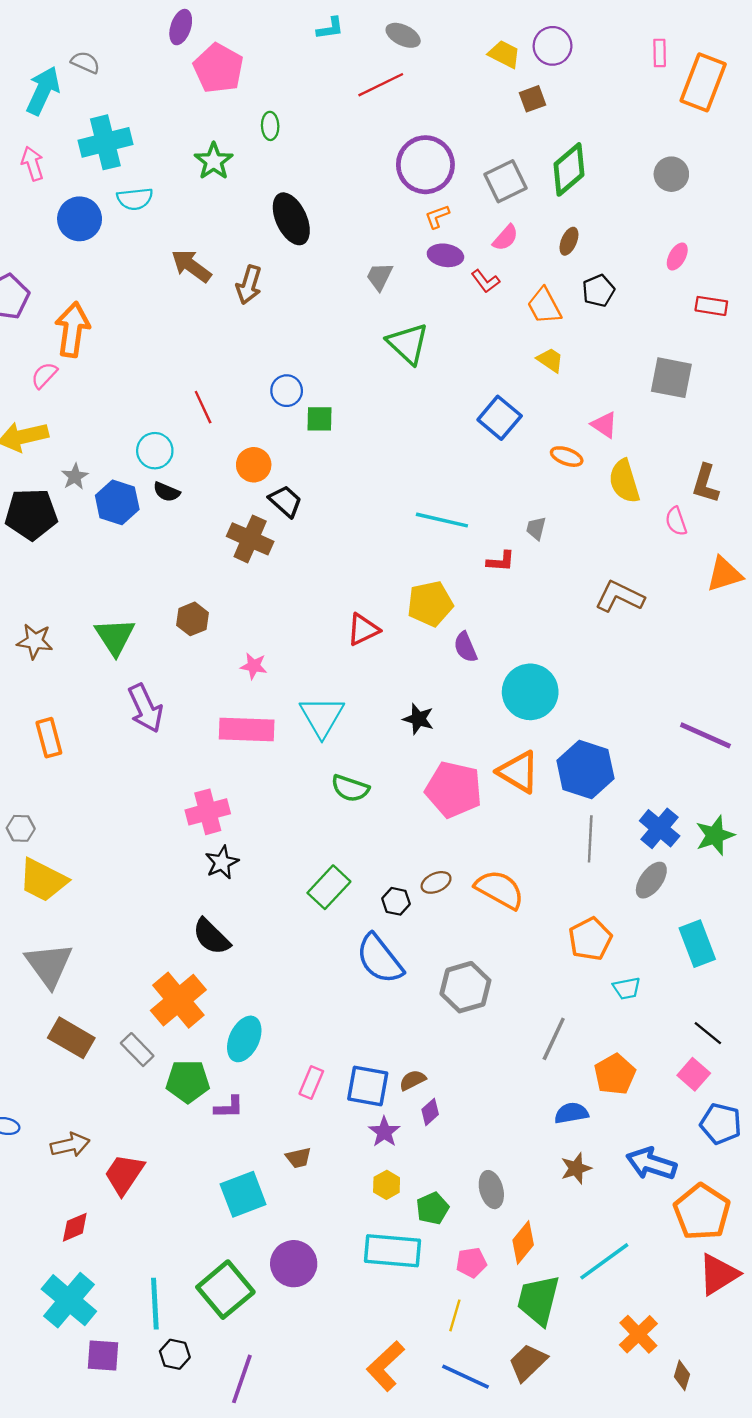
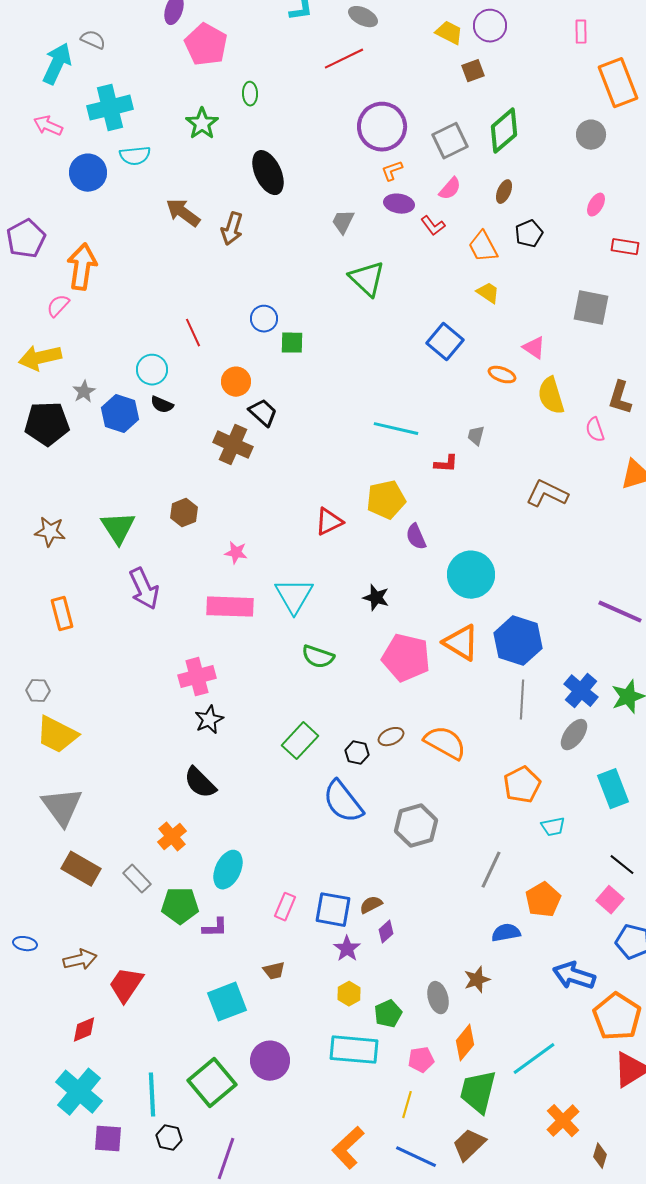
orange rectangle: (703, 82) -> (618, 83), moved, turned -42
pink arrow: (32, 164) -> (48, 126), turned -48
orange cross: (178, 1000) -> (172, 837), size x0.6
brown star: (576, 1168) -> (477, 980), moved

